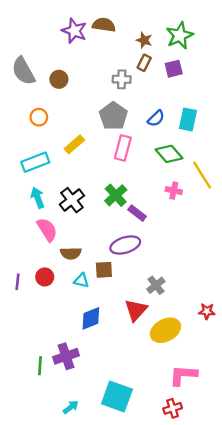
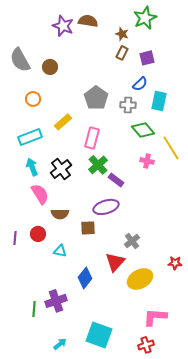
green star: (180, 36) -> (145, 18), moved
gray cross: (122, 79) -> (128, 105), moved
blue semicircle: (156, 118) -> (140, 84), moved
pink rectangle: (123, 148) -> (92, 138), moved
cyan triangle: (81, 281) -> (60, 251), moved
blue diamond: (91, 318) -> (85, 278), moved, turned -30

